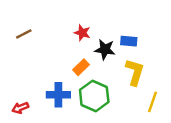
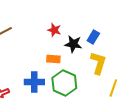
blue rectangle: (129, 41) -> (93, 37), turned -64
orange rectangle: (81, 67) -> (53, 59), turned 48

